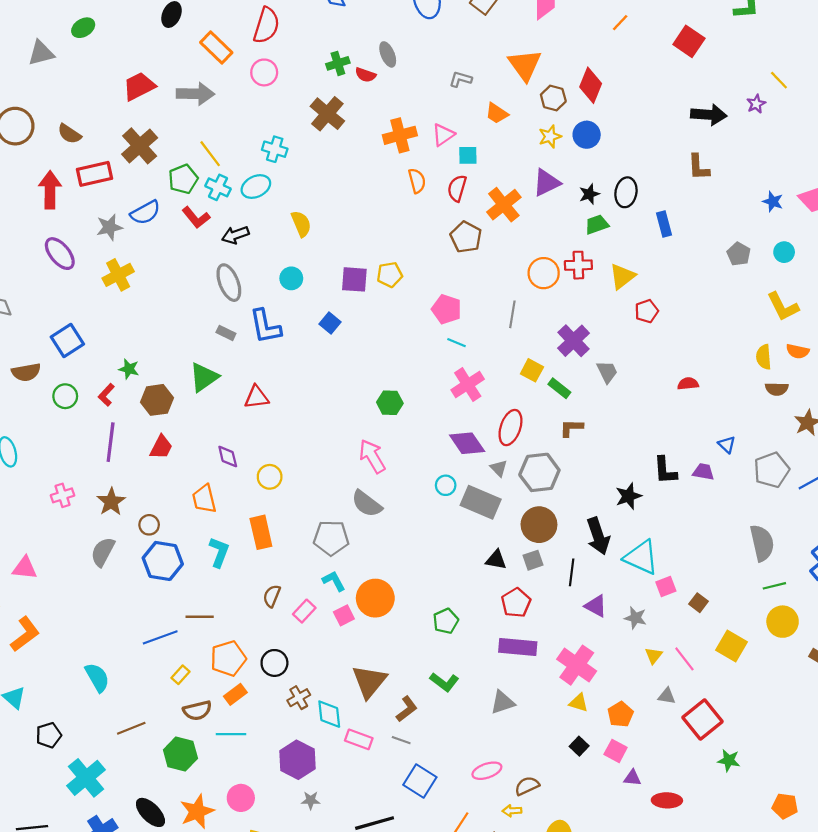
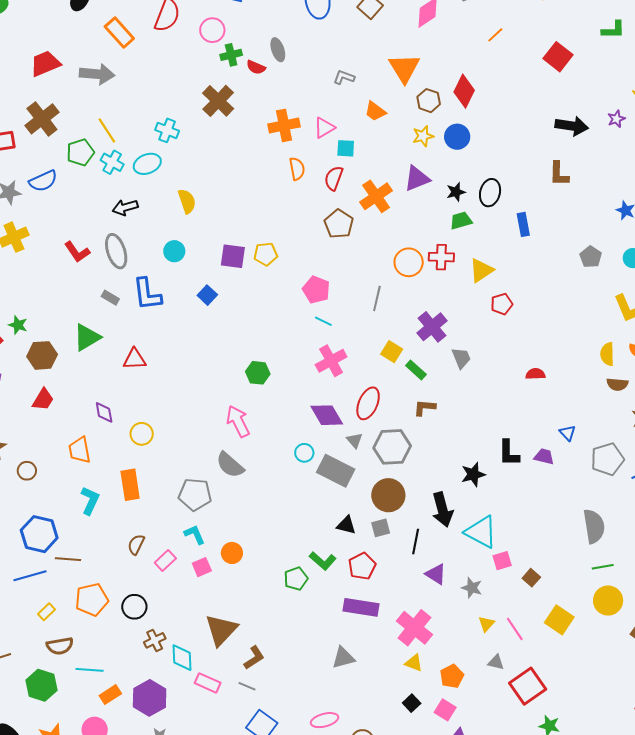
pink circle: (264, 72) -> (212, 30), moved
red L-shape: (196, 218) -> (77, 252), moved
blue hexagon: (163, 561) -> (39, 534), moved
orange circle: (375, 598) -> (232, 553), size x0.6
green L-shape: (444, 682) -> (323, 561), moved
orange rectangle: (235, 694) -> (110, 695), moved

